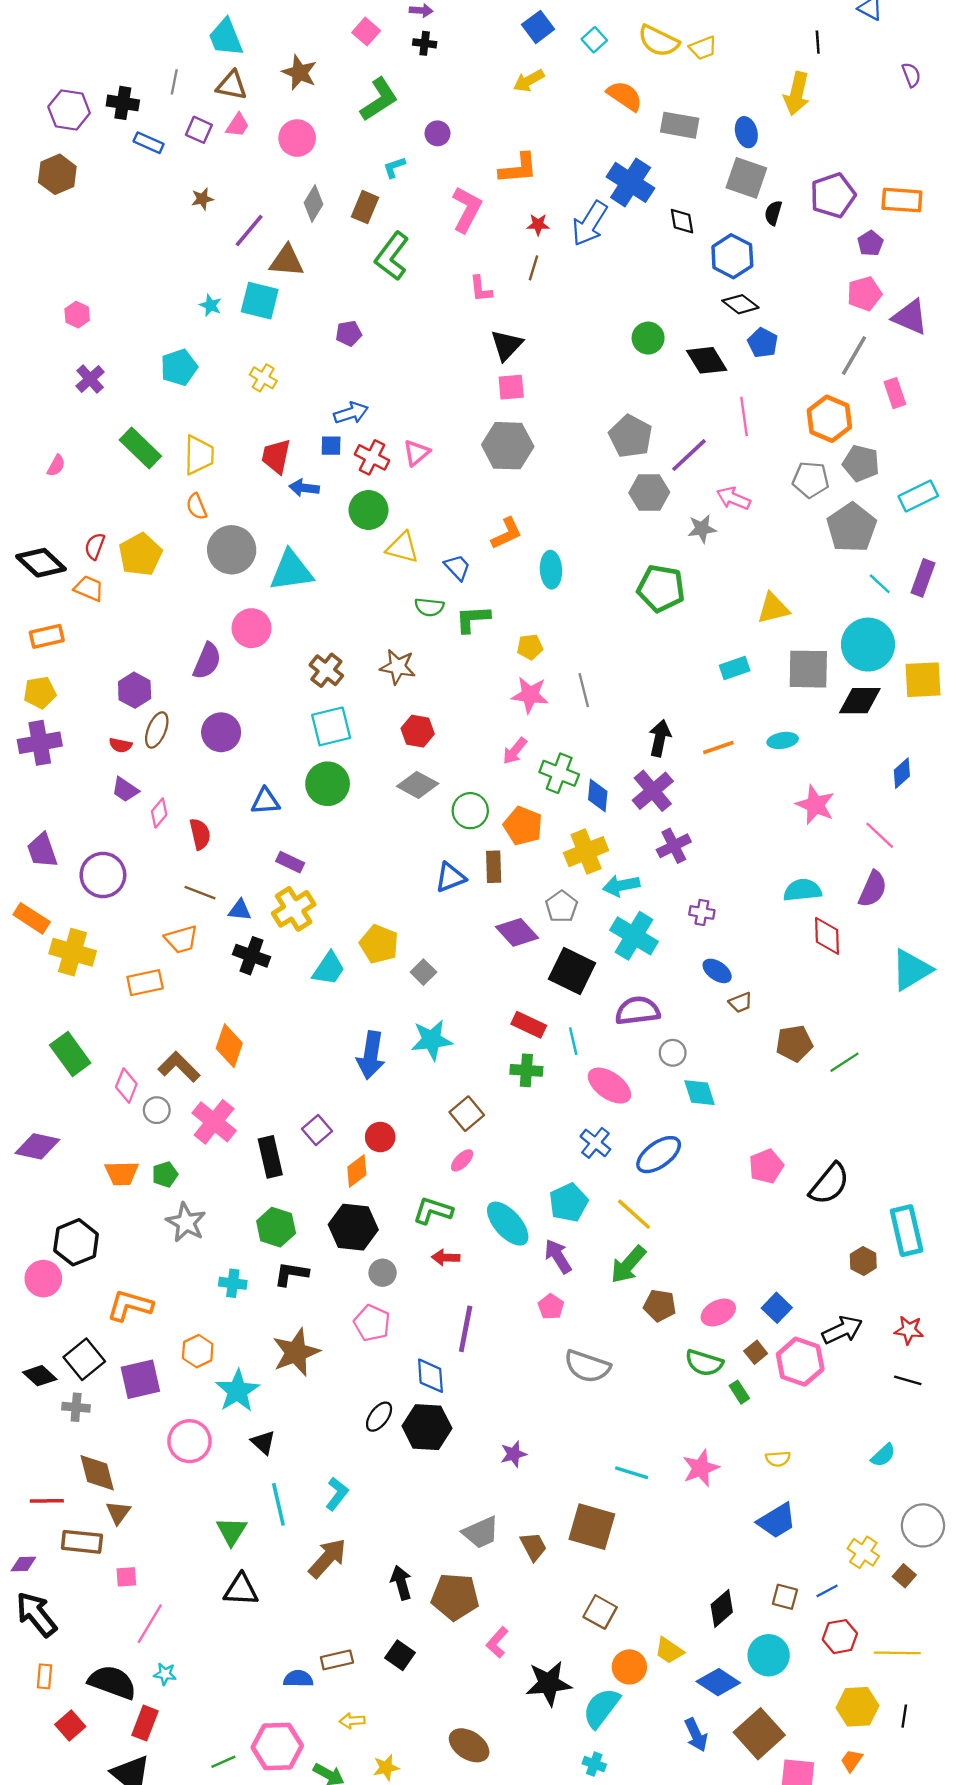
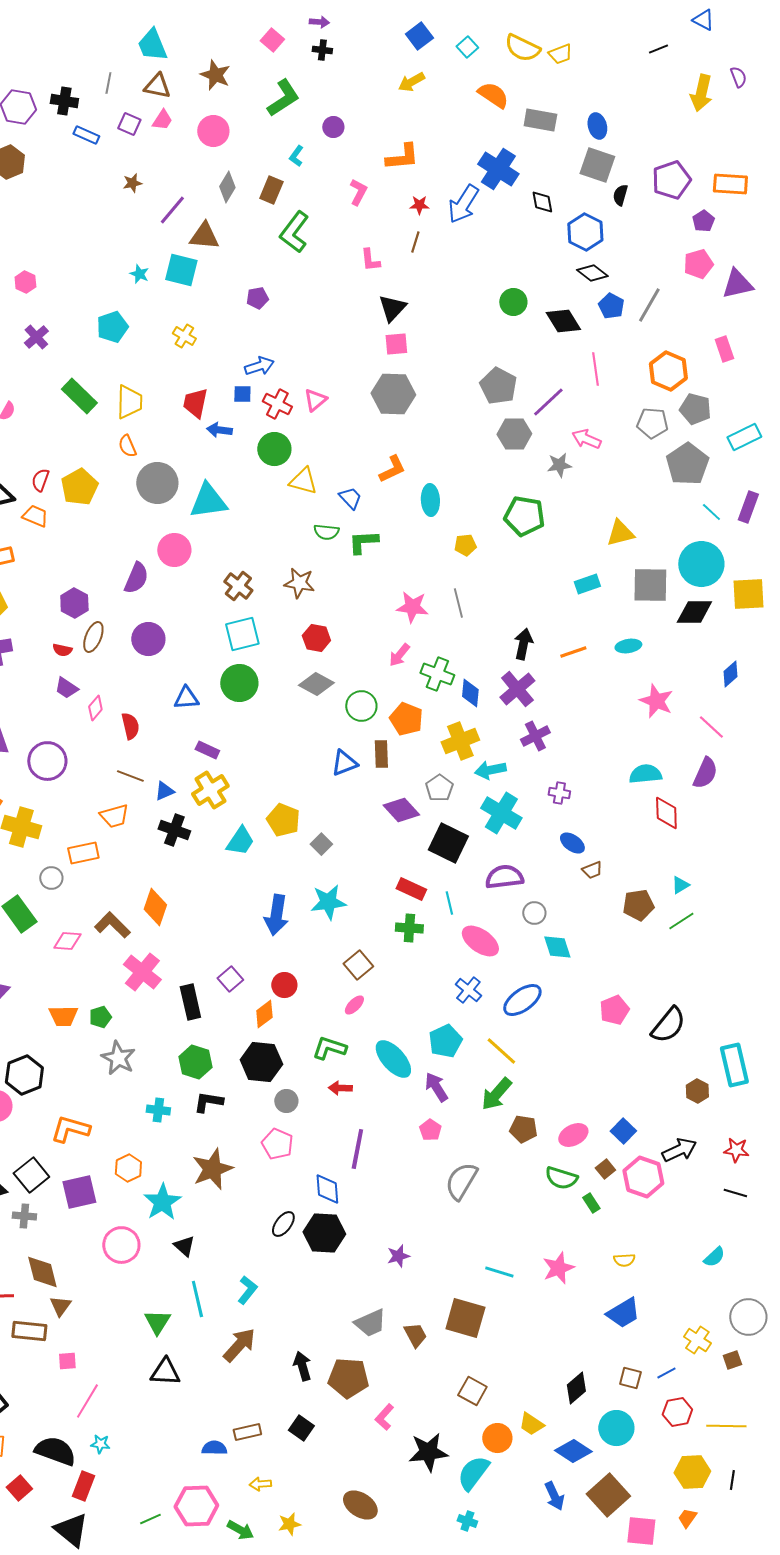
black line: (818, 42) -> (658, 49), turned 72
yellow arrow: (797, 94) -> (701, 93), moved
cyan L-shape: (394, 167) -> (296, 156), turned -35
pink L-shape: (467, 209) -> (358, 192), size x0.7
purple triangle: (910, 317) -> (737, 284), turned -36
gray line: (854, 356) -> (649, 305), moved
yellow pentagon: (530, 647) -> (465, 545), moved
blue triangle: (240, 910) -> (164, 791), turned -30
cyan triangle: (911, 970) -> (680, 885), moved, size x0.5
pink diamond: (126, 1086) -> (67, 941), turned 72
gray circle: (157, 1110) -> (51, 878), moved
gray semicircle: (587, 1366) -> (461, 1181), turned 102
brown square: (904, 1576) -> (732, 1360), turned 30

